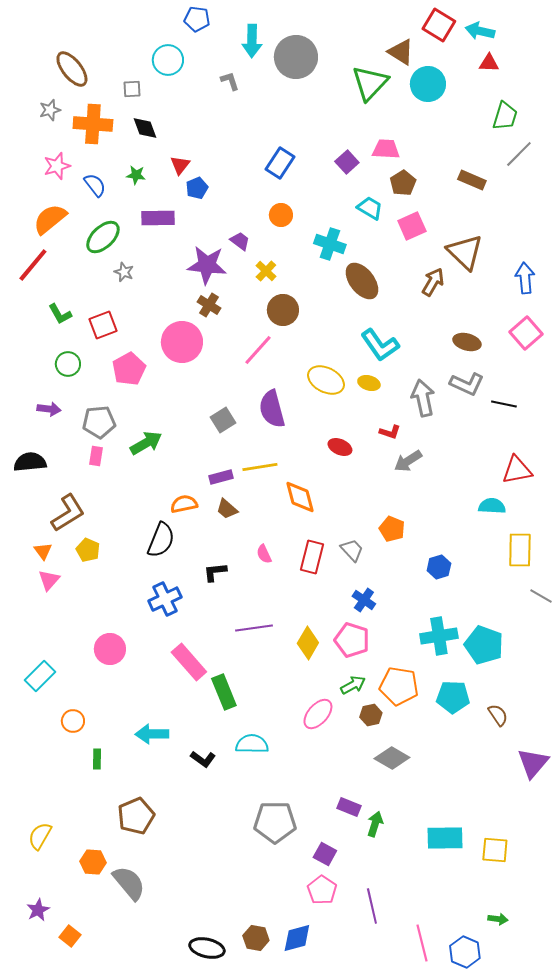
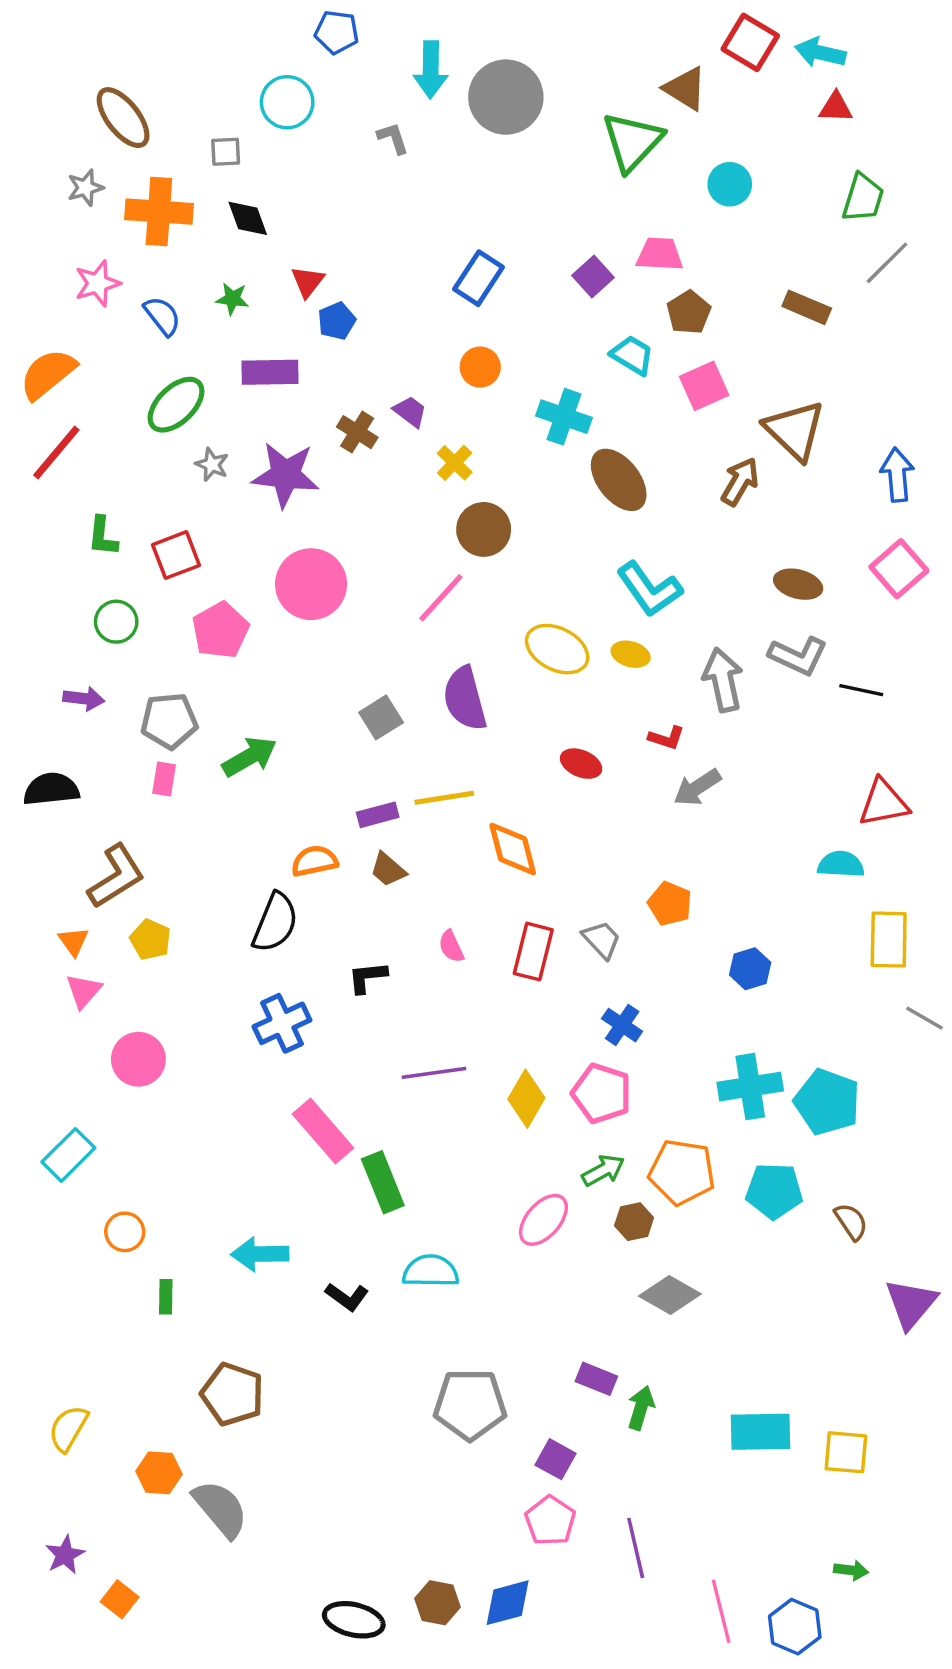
cyan circle: (428, 84) -> (730, 184), moved, size x0.7
orange semicircle: (50, 219) -> (48, 374), moved
purple star: (207, 265) -> (285, 475), moved
brown cross: (209, 305) -> (357, 432), moved
green L-shape: (60, 314) -> (103, 536), turned 35
pink circle: (110, 649) -> (138, 1059), moved
brown pentagon: (136, 816) -> (232, 1394), turned -30

